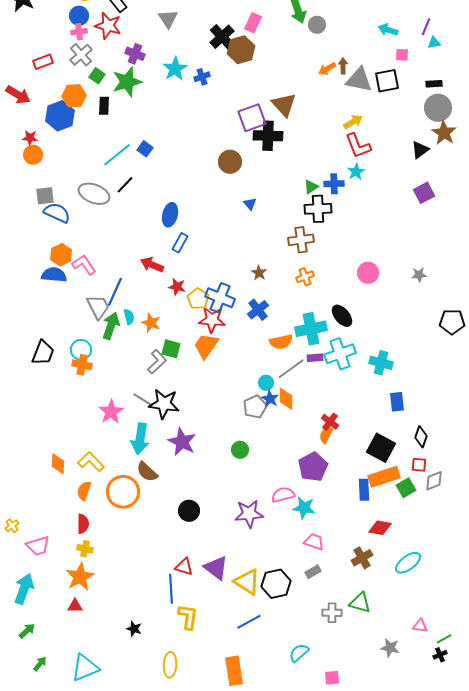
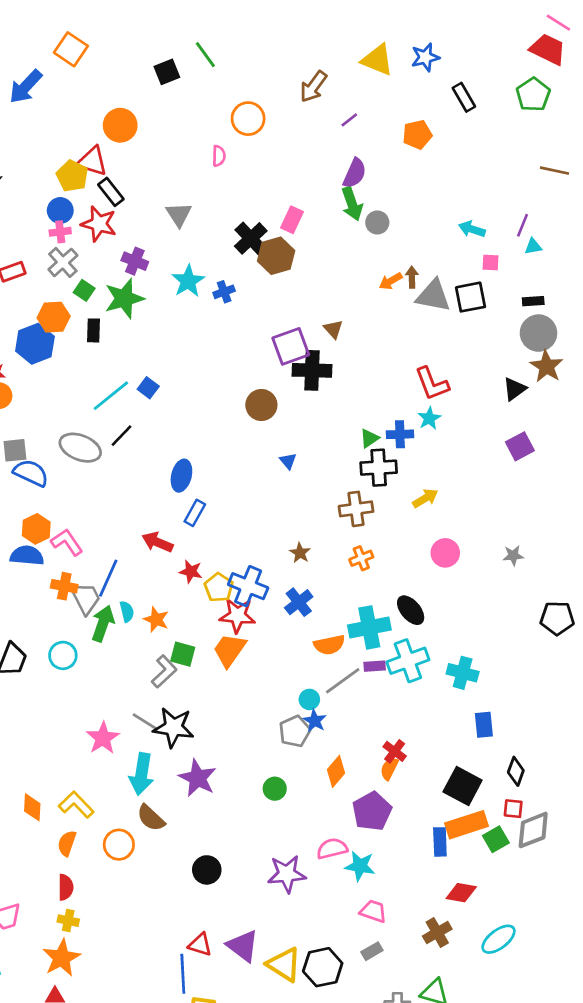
brown triangle: (284, 105) -> (333, 329), size x0.6
yellow arrow: (353, 122) -> (425, 498), moved
orange cross: (82, 365) -> (64, 586), moved
orange diamond: (286, 399) -> (336, 771), moved, turned 40
gray diamond: (434, 481) -> (533, 830), size x1.4
orange circle: (123, 492) -> (119, 845), size x0.7

